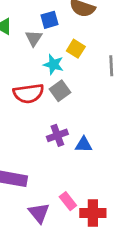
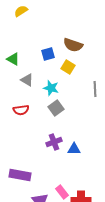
gray triangle: (34, 38) -> (27, 80), moved, turned -32
yellow square: (76, 49) -> (68, 67), moved
red semicircle: (28, 93) -> (21, 110), moved, size x0.7

